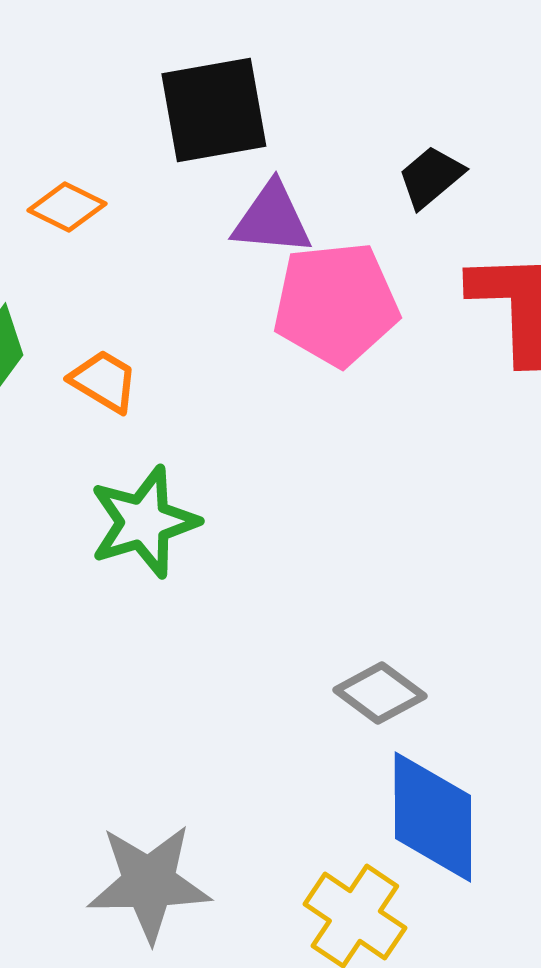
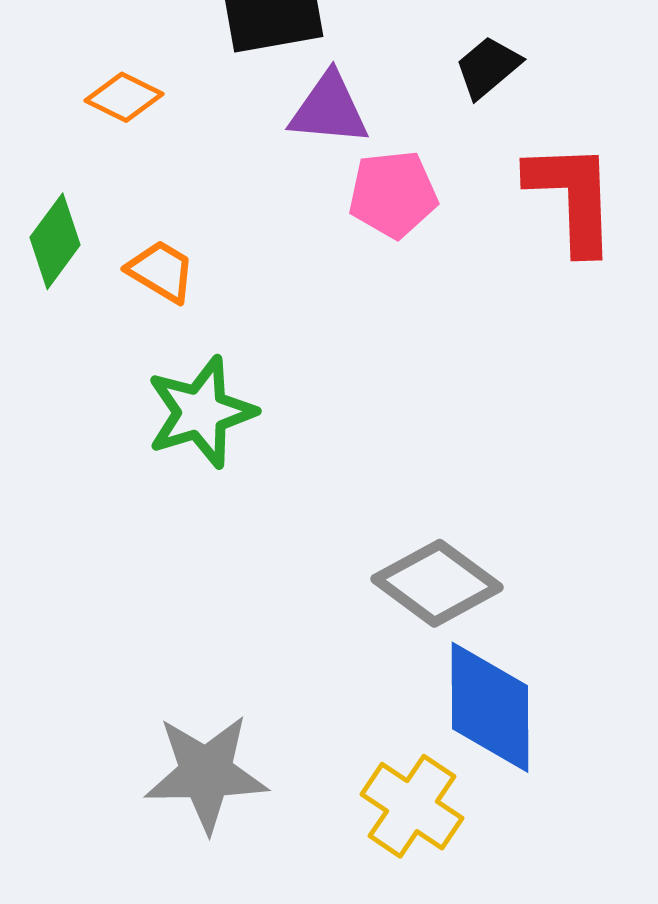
pink pentagon: (336, 304) -> (393, 194), size x0.7
gray diamond: (380, 693) -> (437, 583), size x1.4

